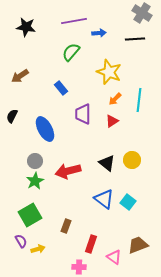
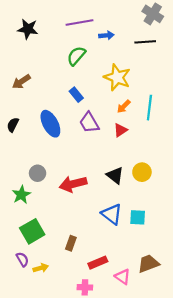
blue rectangle: (61, 88) -> (76, 95), moved
purple trapezoid: (83, 114) -> (89, 123), turned -30
blue ellipse: (45, 129) -> (50, 124), moved
green star: (35, 181) -> (21, 195), moved
cyan square: (128, 202) -> (138, 217), turned -35
red rectangle: (91, 244) -> (98, 263), turned 48

